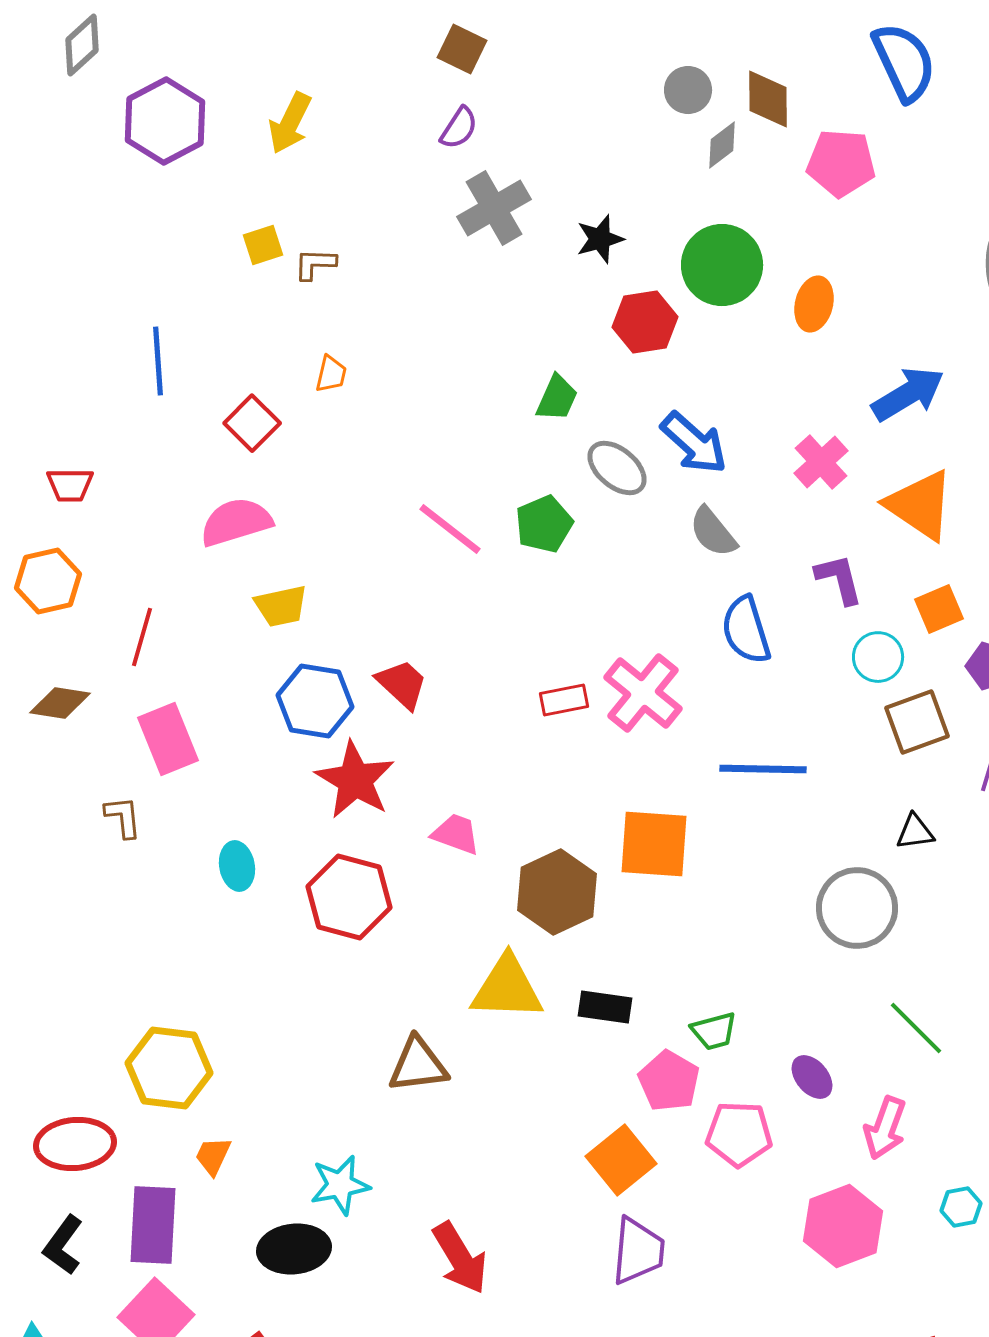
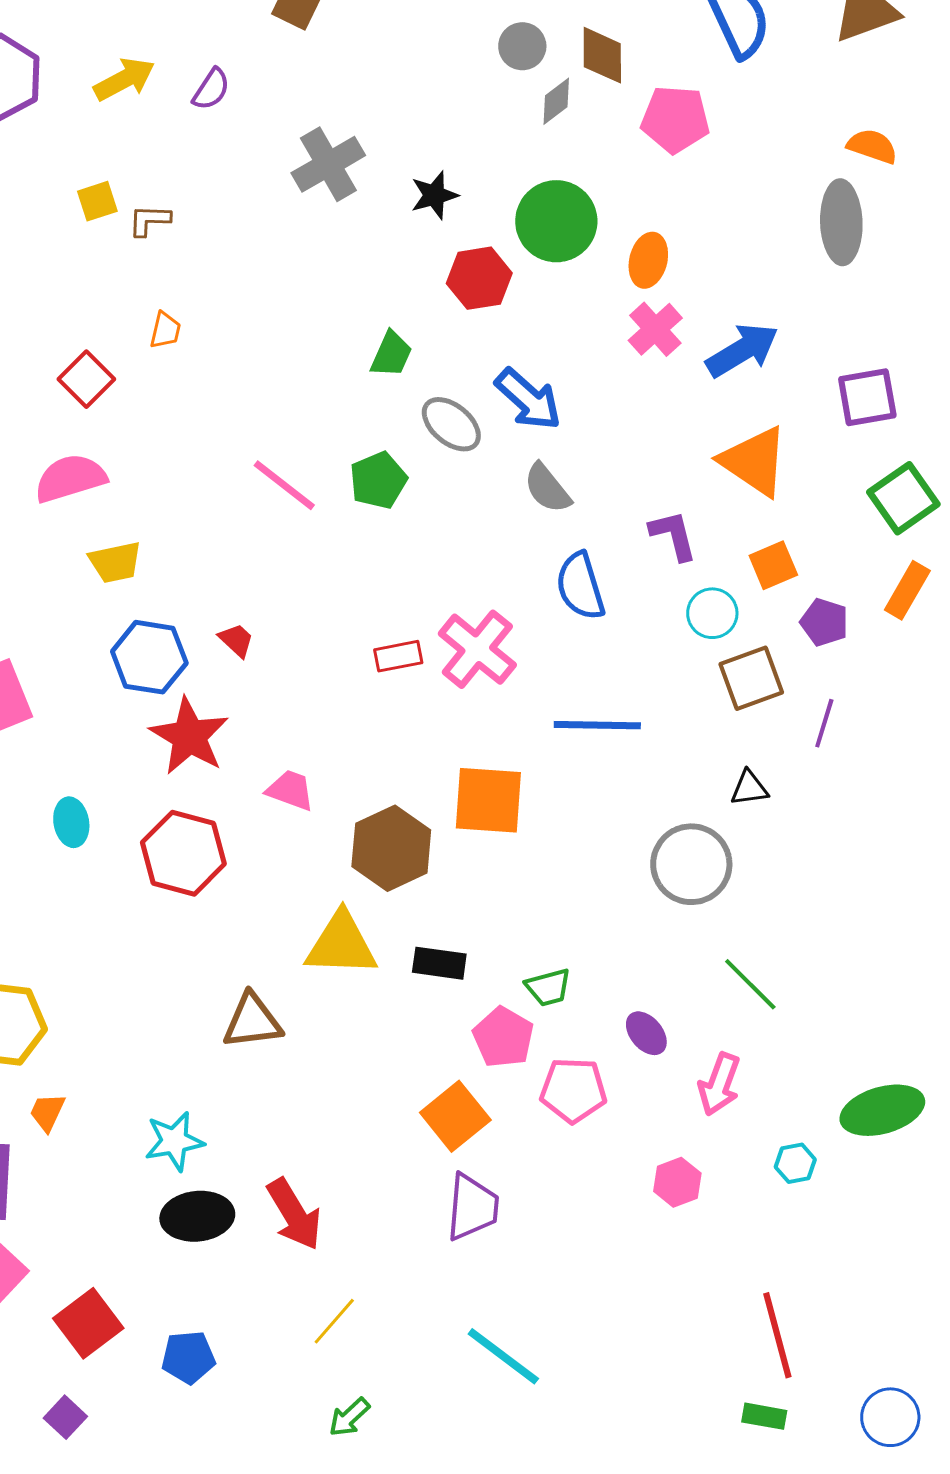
yellow arrow: (290, 123) -> (124, 79), turned -144
purple semicircle: (459, 128) -> (211, 89), moved
pink cross: (821, 462) -> (655, 329), moved
red trapezoid: (402, 684) -> (236, 640), size x0.7
pink hexagon: (843, 1226) -> (677, 1182), size x0.6
black ellipse: (294, 1249) -> (197, 1216), moved

